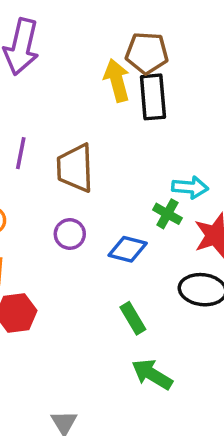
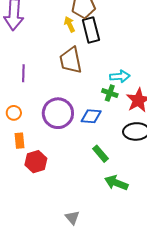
yellow arrow: (117, 80) -> (70, 24), size x0.7
brown trapezoid: (75, 168) -> (71, 60), moved
purple circle: (70, 234) -> (58, 113), size x1.8

